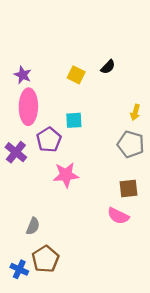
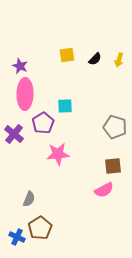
yellow square: (76, 75) -> (67, 55), moved, turned -35
yellow arrow: (135, 112) -> (119, 60), moved
pink semicircle: (118, 216) -> (104, 190), turned -54

